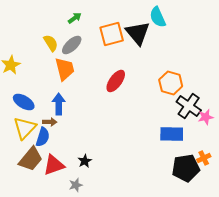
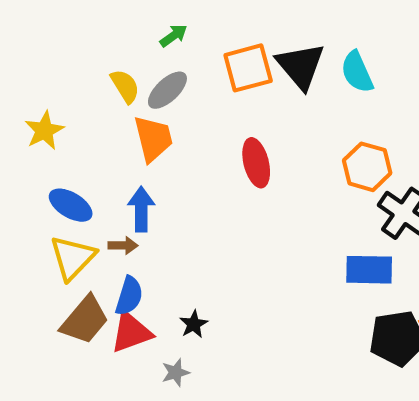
cyan semicircle: (158, 17) -> (357, 72), moved
red ellipse: (116, 81) -> (256, 163), turned -50
blue semicircle: (43, 137) -> (129, 296), moved

